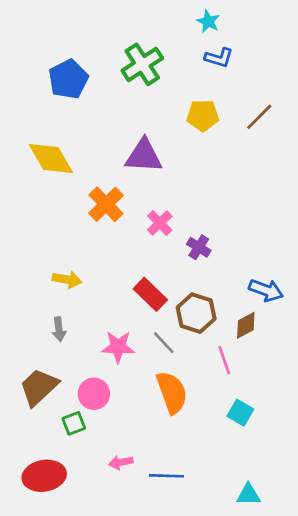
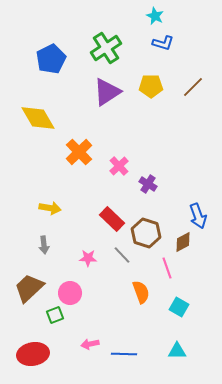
purple triangle: (144, 156) -> (107, 92), moved, turned -36
blue arrow: (266, 290) -> (198, 216), turned 50
pink star: (118, 347) -> (88, 258), size x0.7
orange semicircle: (172, 392) -> (141, 292), moved, size x0.7
cyan triangle: (248, 495) -> (177, 351), moved

